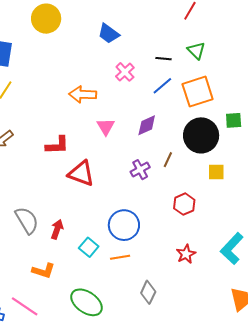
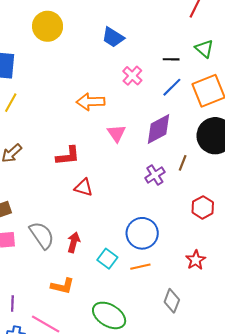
purple diamond: (147, 125) -> (159, 129), size x1.4
red triangle: (81, 173) -> (84, 187), moved, size x0.7
red star: (186, 254) -> (196, 260), moved

